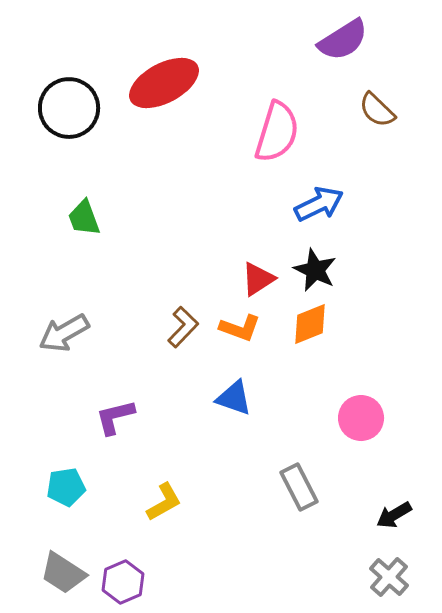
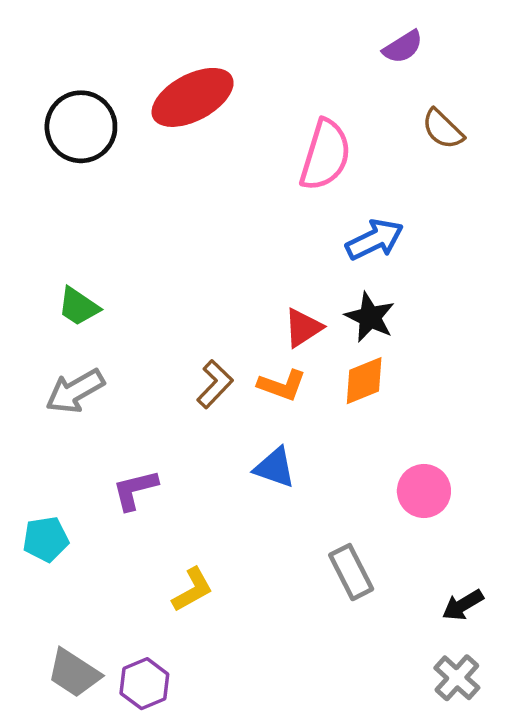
purple semicircle: (343, 40) -> (403, 47), size x0.7
green trapezoid: (84, 218) -> (79, 307), moved, turned -36
cyan pentagon: (66, 487) -> (46, 539), moved

